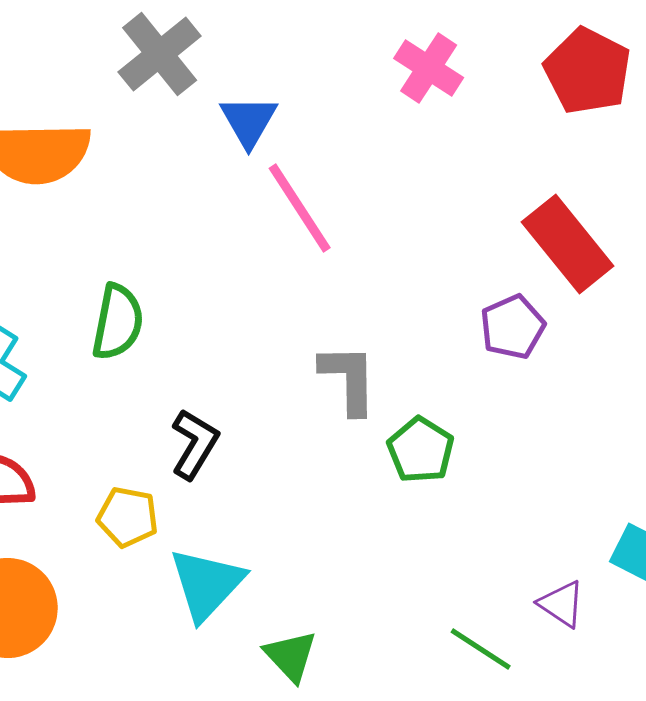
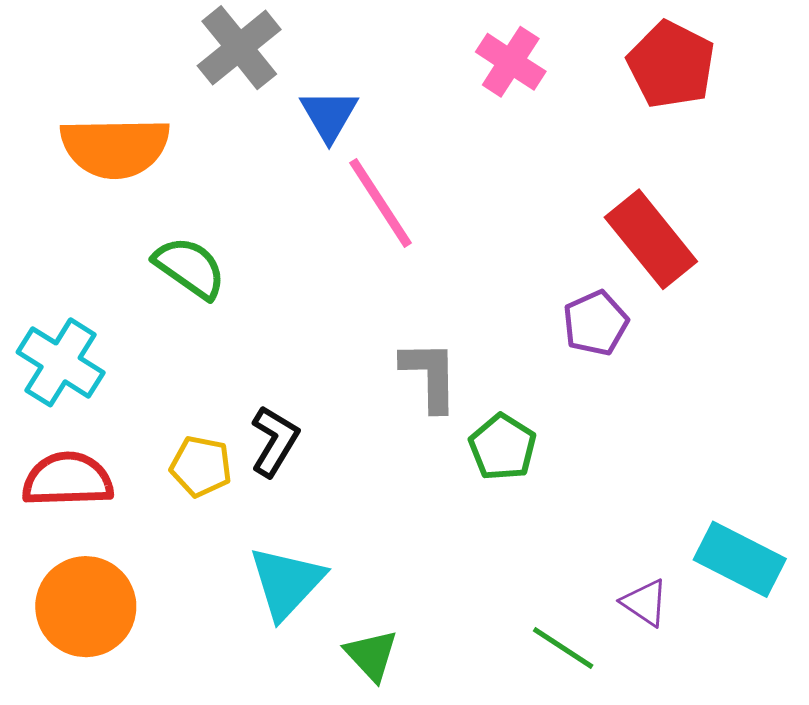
green semicircle: (118, 322) -> (190, 268), moved, turned -66
yellow pentagon: (128, 517) -> (201, 466), moved

